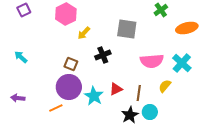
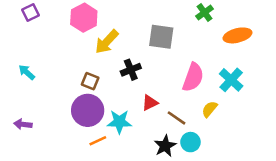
yellow arrow: (84, 33) -> (107, 42), size x1.5
pink semicircle: (152, 61) -> (193, 77), turned -65
red triangle: (116, 89) -> (150, 103), moved
brown line: (139, 93) -> (177, 118), turned -63
cyan star: (94, 96) -> (119, 122), turned -30
orange line: (56, 108) -> (98, 141), moved

